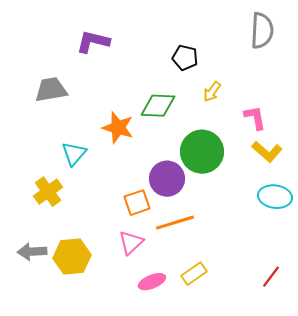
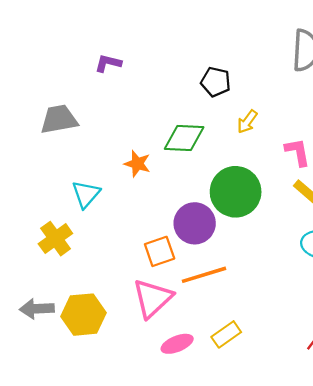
purple L-shape: (93, 42) -> (108, 63), size x0.7
orange star: (118, 128) -> (137, 164), size x0.7
pink triangle: (131, 243) -> (153, 298), size x1.4

